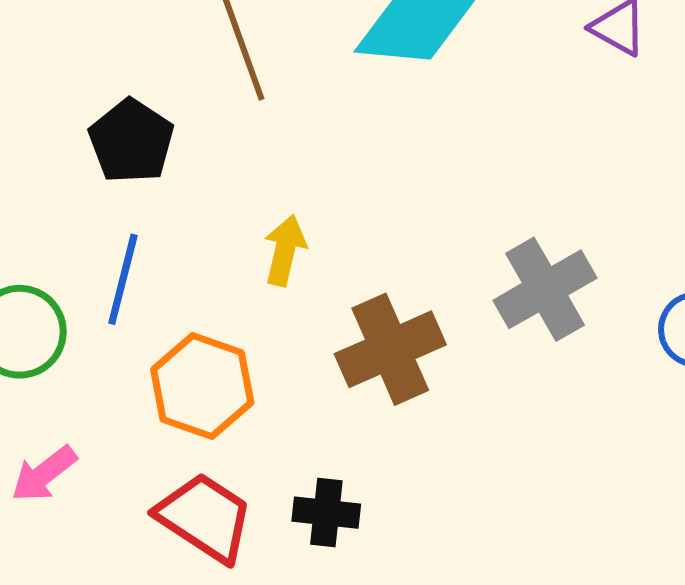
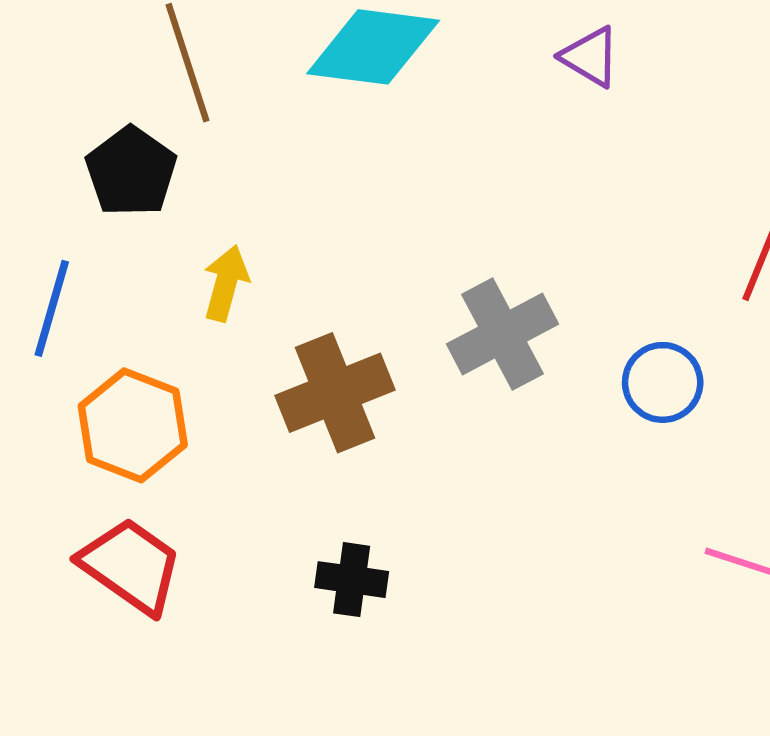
black pentagon: (131, 141) -> (131, 172), moved
black cross: (326, 513) -> (352, 580), moved

